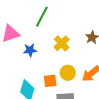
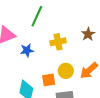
yellow cross: (62, 43) -> (58, 42), turned 35

